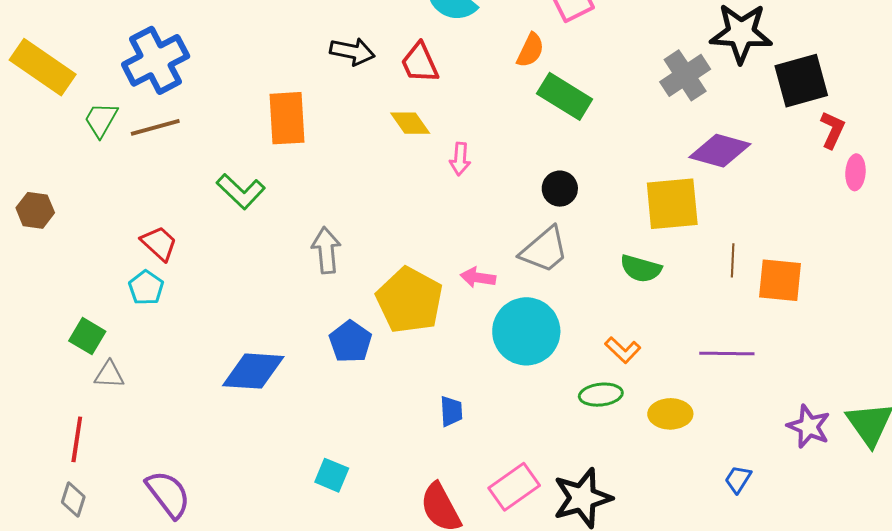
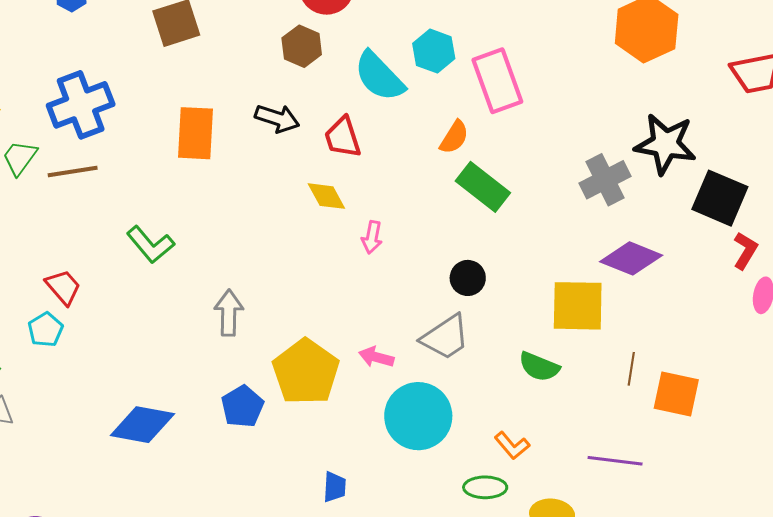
black square: (801, 81) -> (720, 198), turned 32
orange rectangle: (287, 118) -> (196, 133), moved

